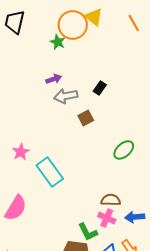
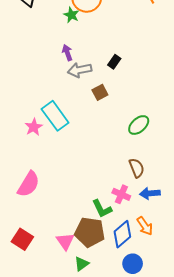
purple arrow: (54, 79) -> (67, 53), turned -91
cyan rectangle: (50, 172) -> (55, 116), moved
brown semicircle: (111, 200) -> (137, 168), moved, turned 66

